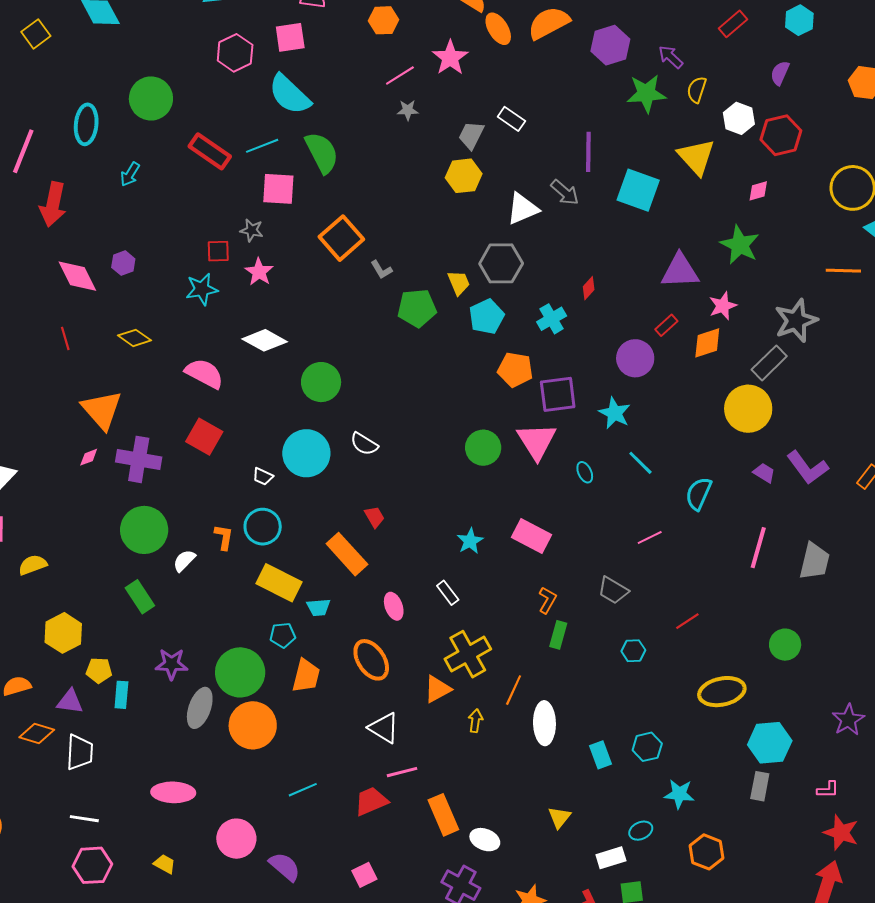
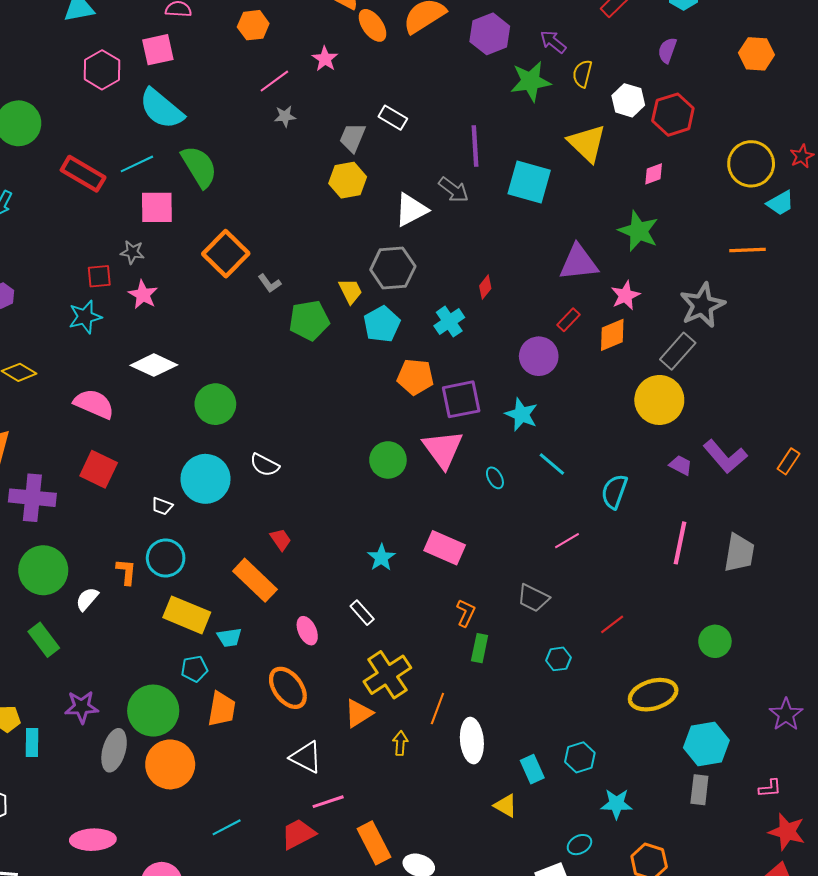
pink star: (450, 58) -> (325, 59), size x0.7
yellow triangle: (559, 817) -> (506, 806), moved, turned -35

